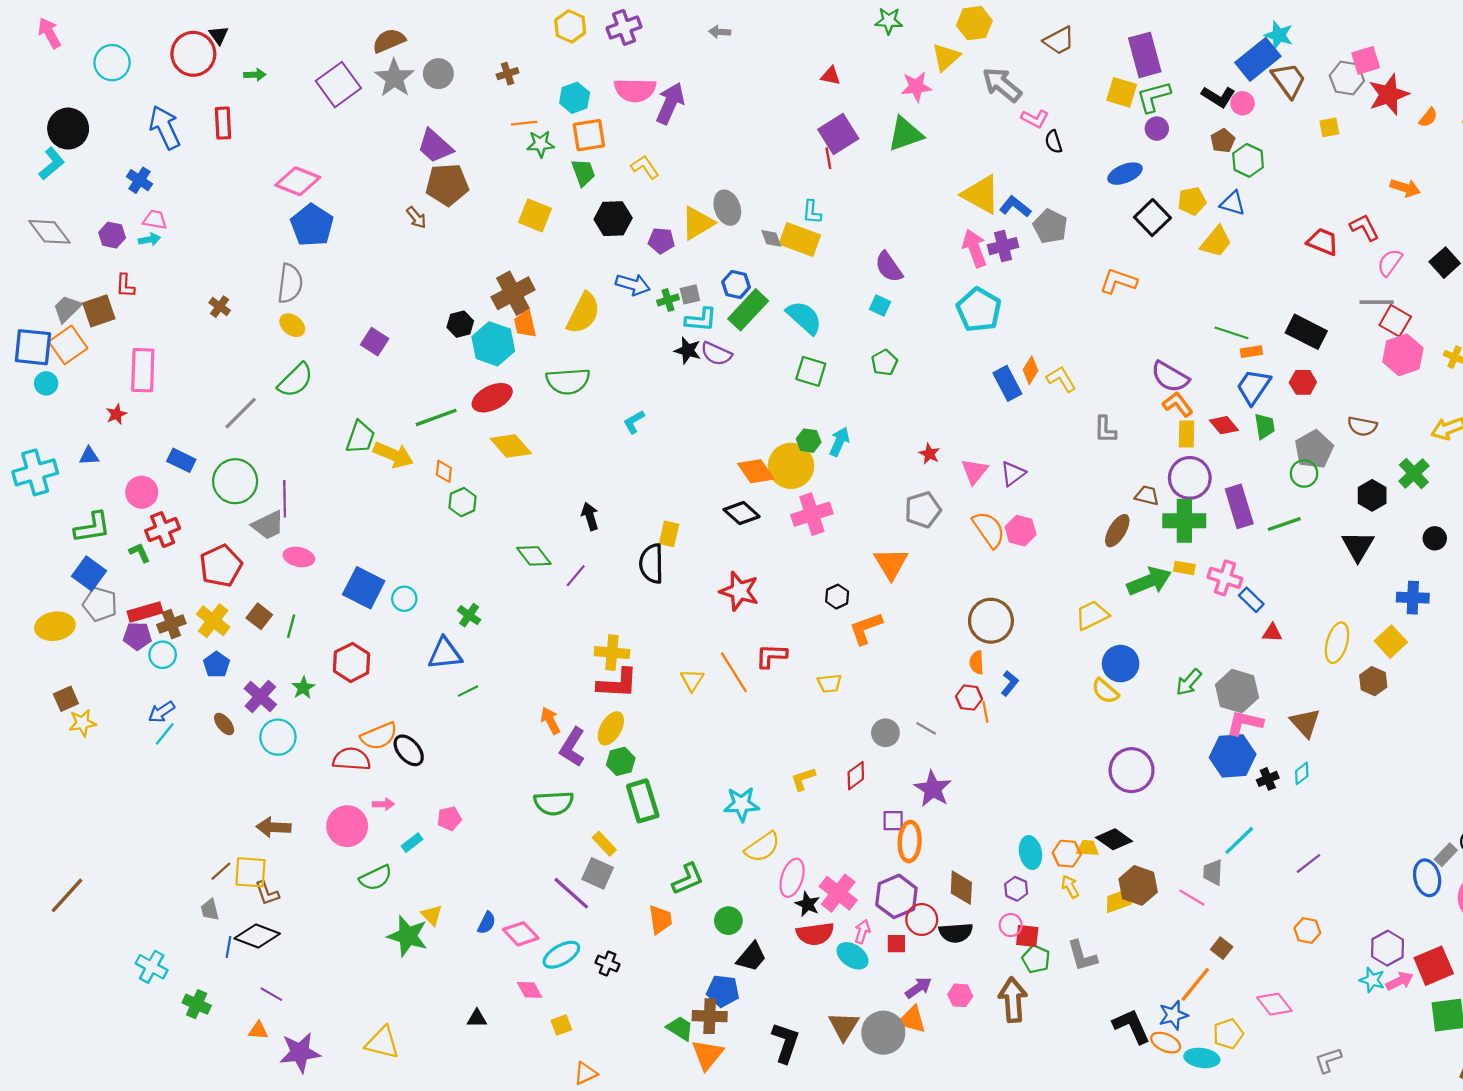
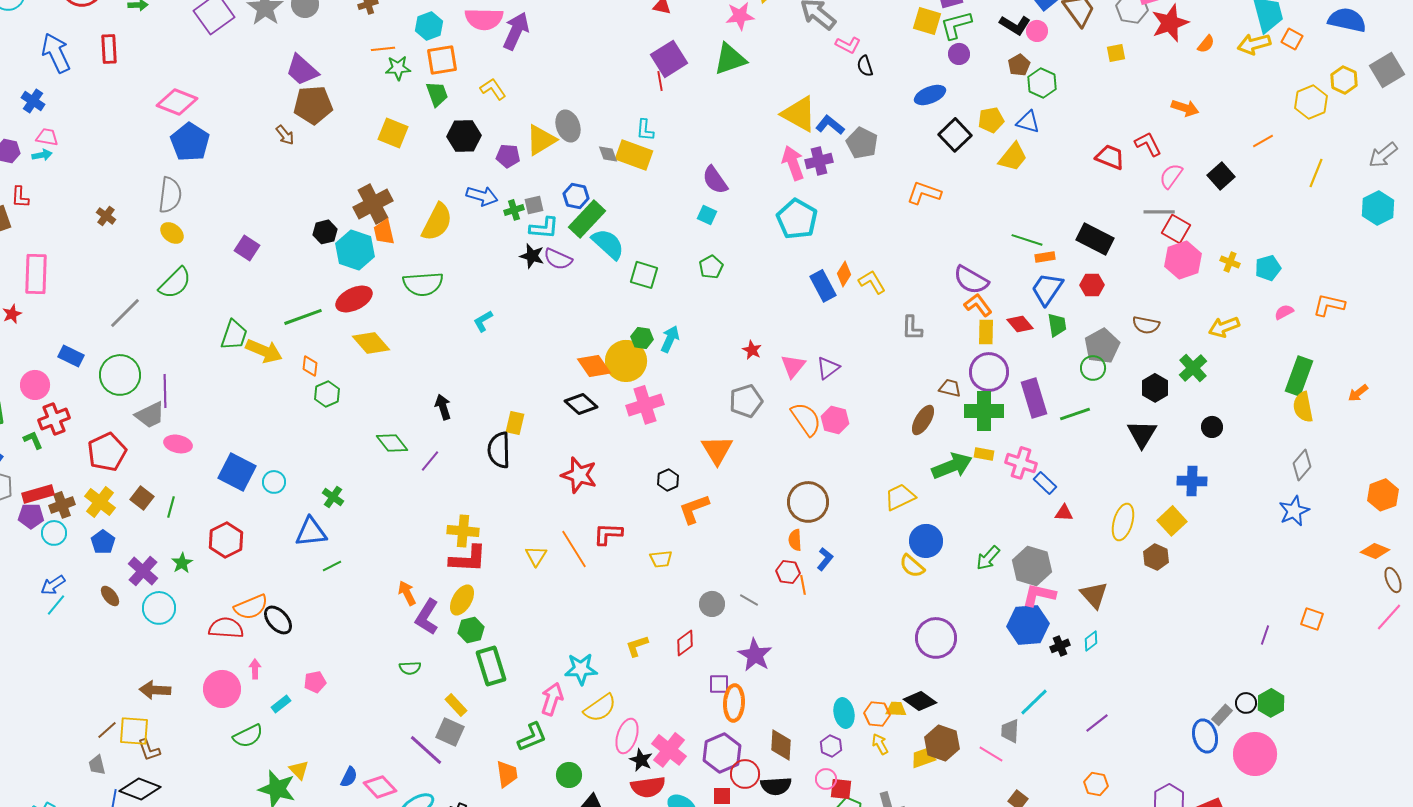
cyan semicircle: (804, 317) -> (608, 244), moved
green semicircle: (554, 803) -> (410, 668), size x0.6
pink arrow: (383, 804) -> (255, 669), turned -90
pink arrow: (862, 932) -> (552, 699), moved, size x1.5

